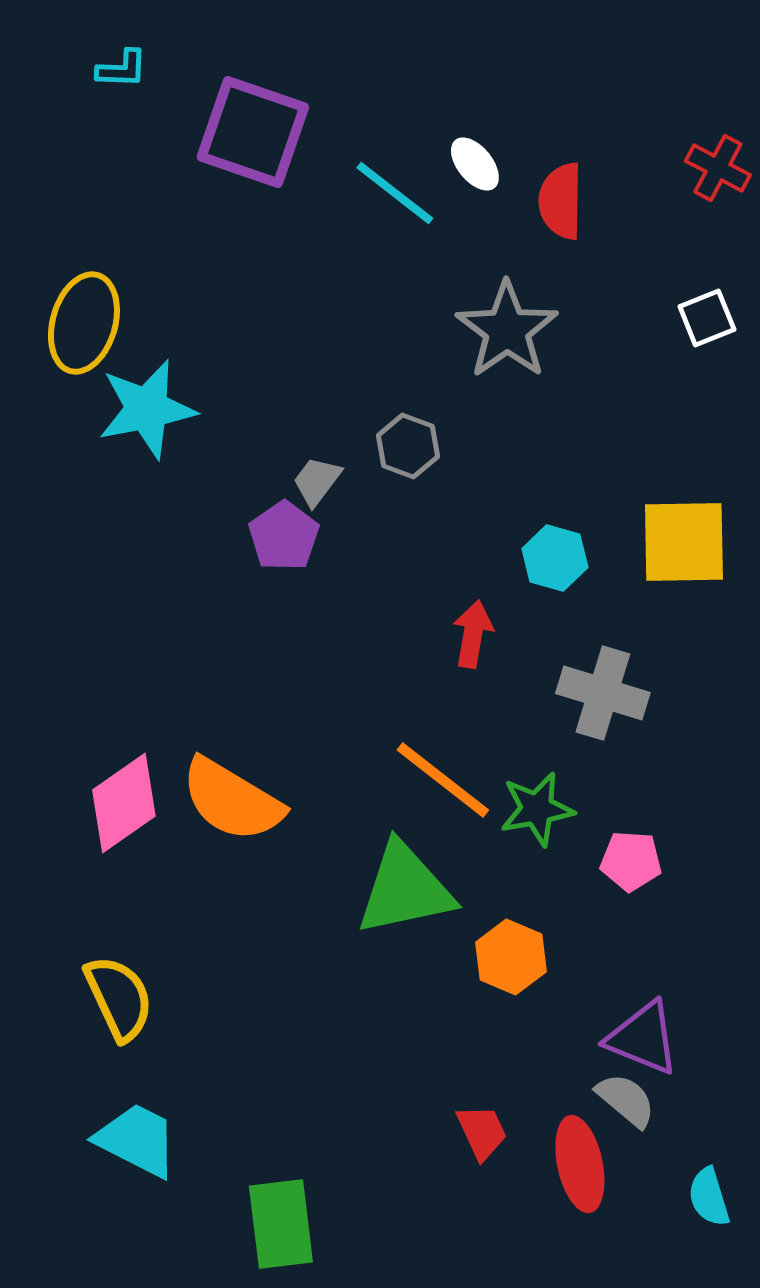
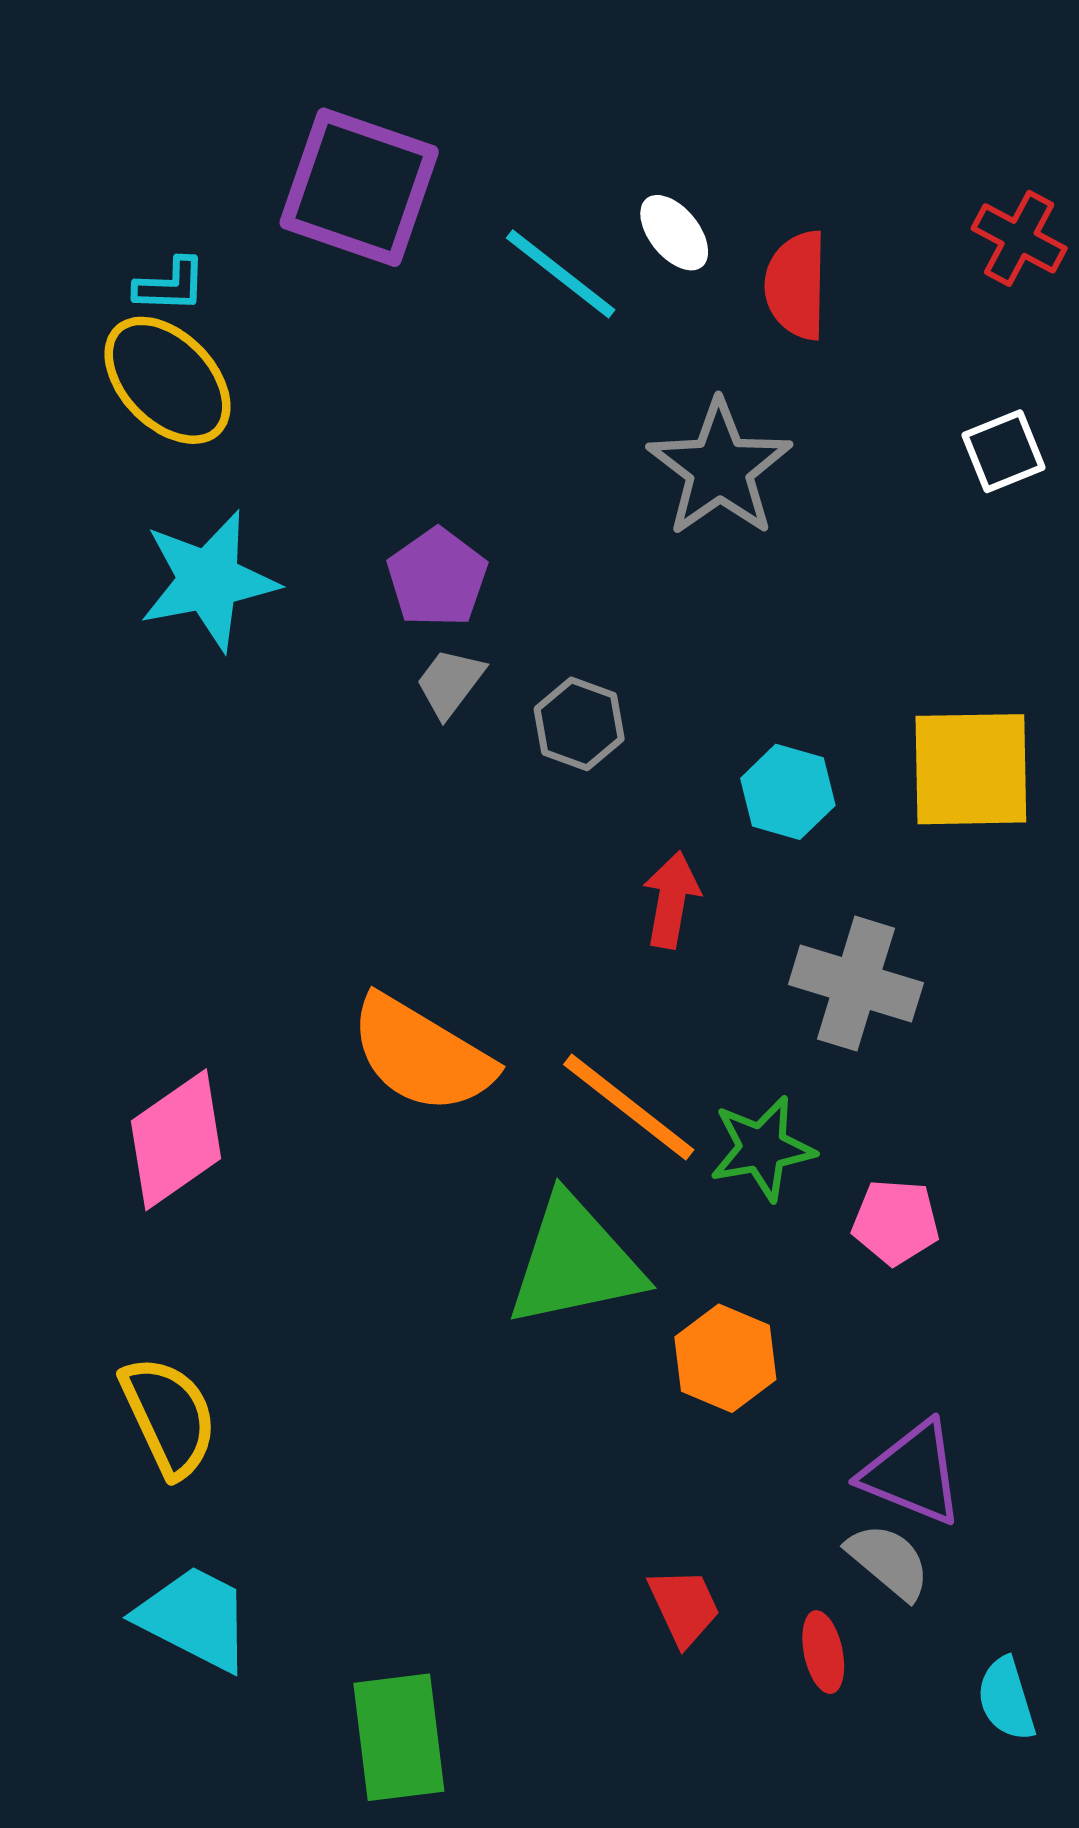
cyan L-shape: (122, 69) -> (170, 285), moved
yellow ellipse: (84, 323) -> (167, 380), moved, turned -60
gray hexagon: (408, 446) -> (579, 724), moved
purple pentagon: (284, 536) -> (437, 578), moved
orange semicircle: (232, 800) -> (422, 1055), moved
red ellipse: (580, 1164) -> (823, 1652), size x0.6

